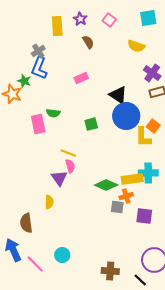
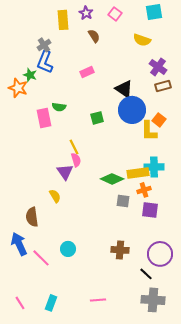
yellow line: (68, 153) -> (74, 147), turned 42
orange cross: (126, 196) -> (144, 190), moved
yellow semicircle: (49, 202) -> (55, 196), turned -32
brown cross: (110, 271) -> (120, 250), moved

